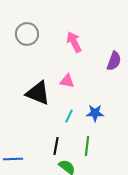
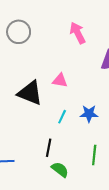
pink arrow: (74, 42) -> (78, 33), moved
green line: (87, 146) -> (94, 155), moved

